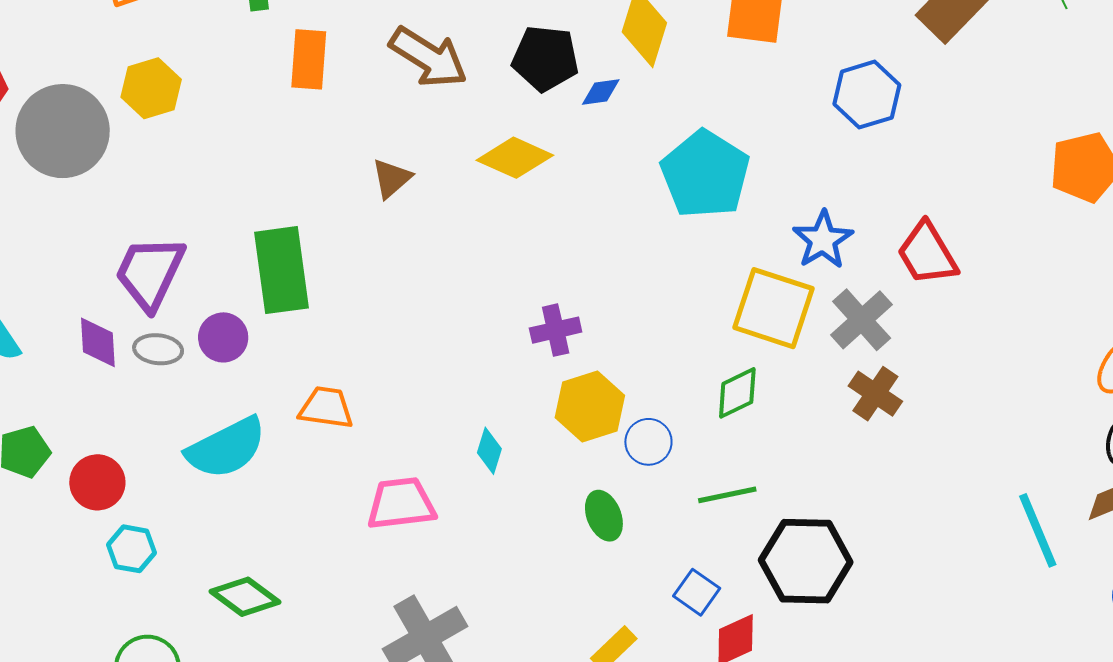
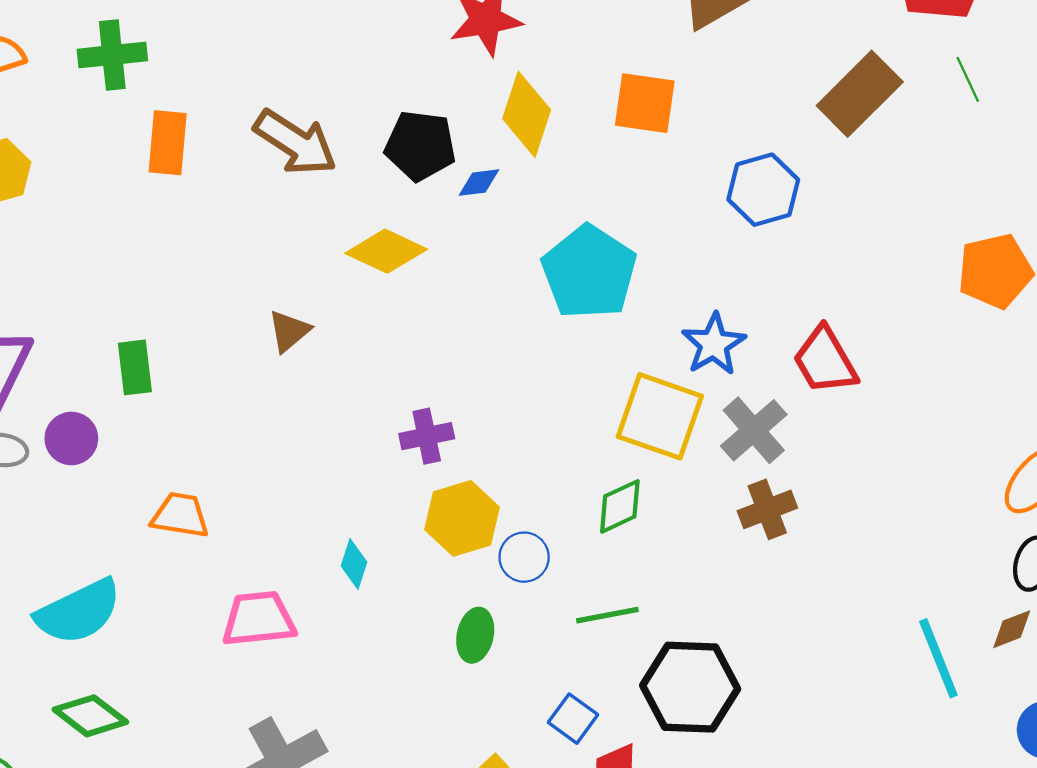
brown triangle: (391, 178) -> (289, 331), moved
green rectangle: (282, 270) -> (135, 367), size x0.6
brown cross: (875, 394) -> (767, 509), turned 34
cyan semicircle: (226, 448) -> (79, 612), moved
green ellipse: (604, 516) -> (475, 635), turned 33

